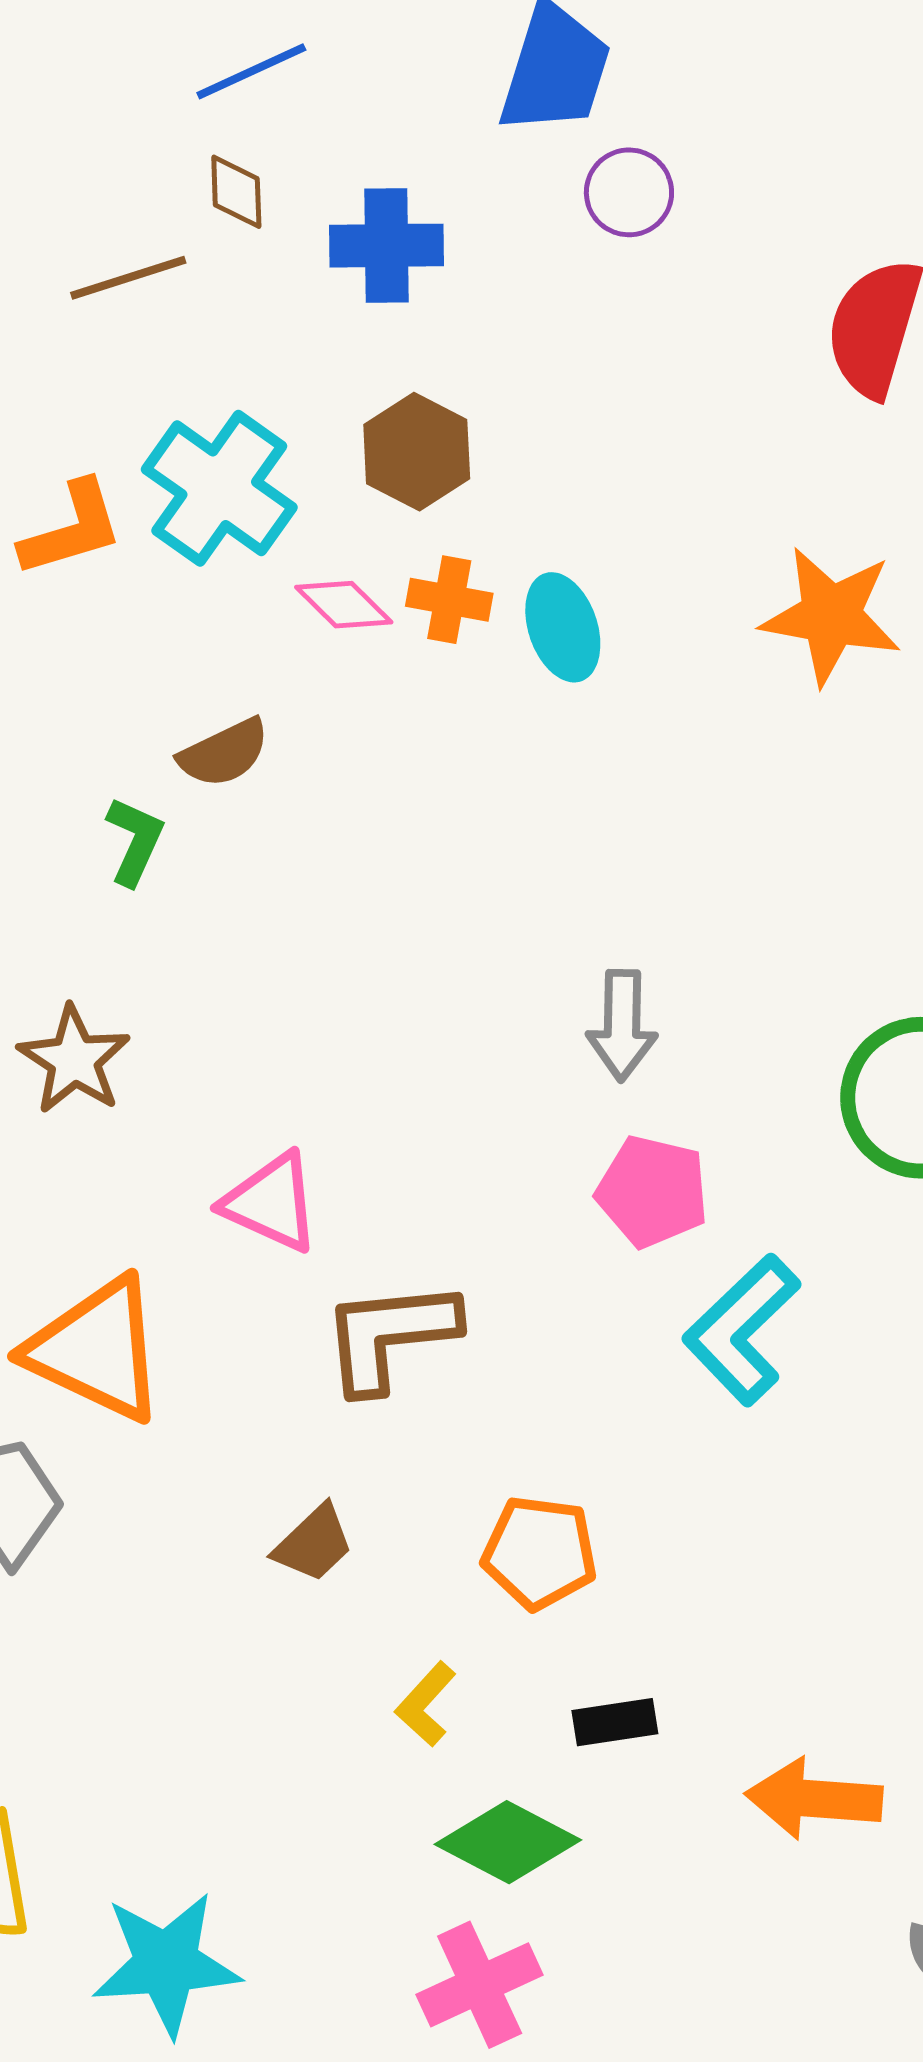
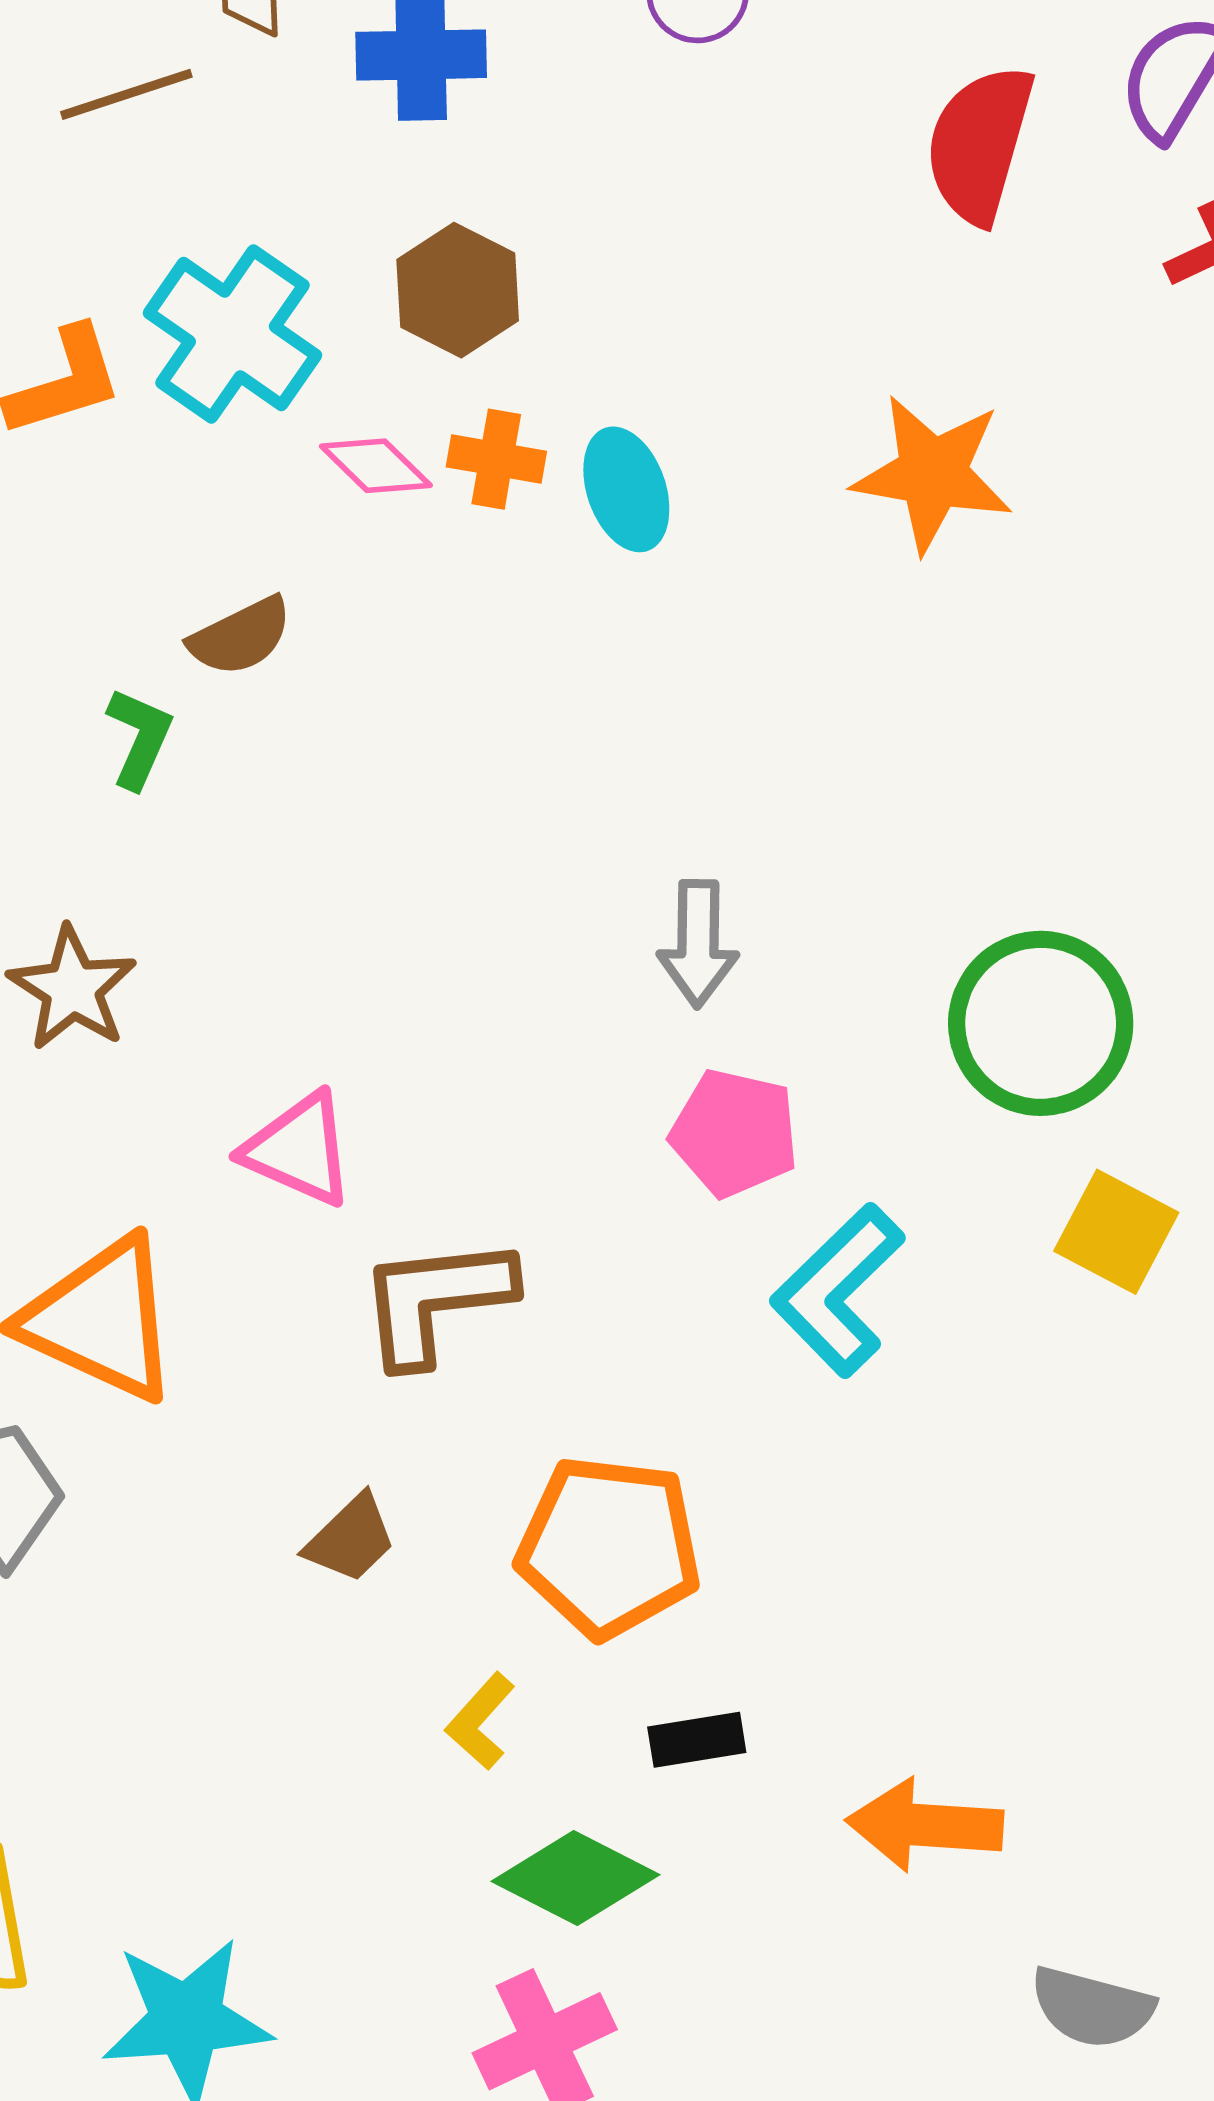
orange pentagon: (540, 1552) -> (609, 1547), size x1.4

